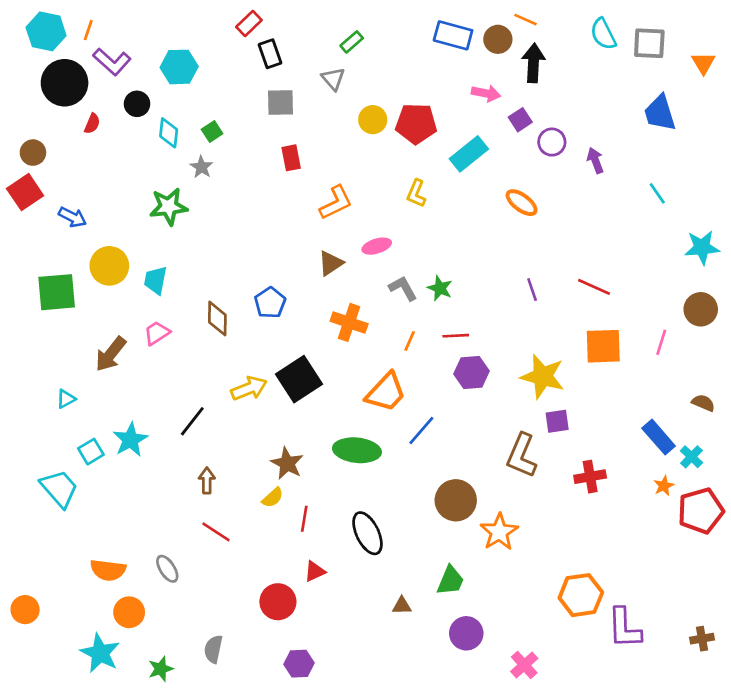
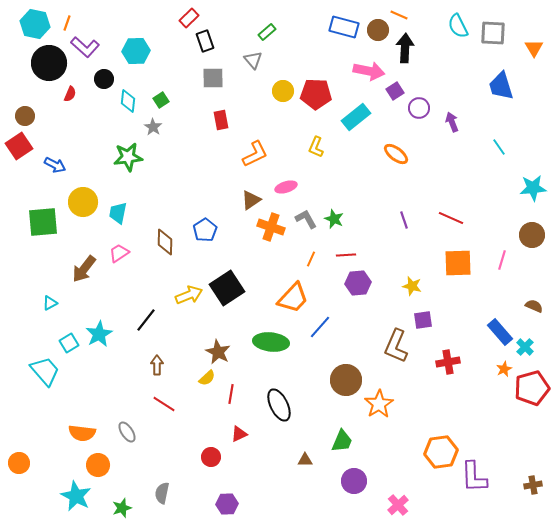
pink arrow: (486, 93) -> (369, 71), size x1.4
orange cross: (349, 322) -> (271, 227), moved
yellow star: (543, 376) -> (412, 286), size x0.6
red circle: (278, 602) -> (211, 457), size x0.7

